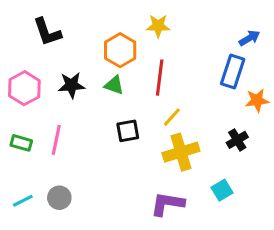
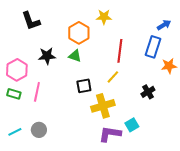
red line: (160, 78) -> (120, 51), moved
pink hexagon: (24, 88) -> (17, 70), moved
black cross: (237, 140) -> (148, 92), moved
yellow cross: (181, 152) -> (103, 106), moved
cyan square: (222, 190) -> (132, 125), moved

